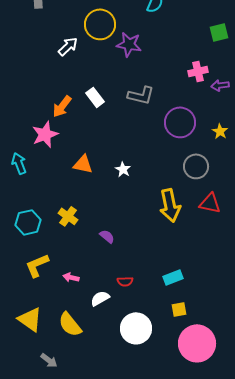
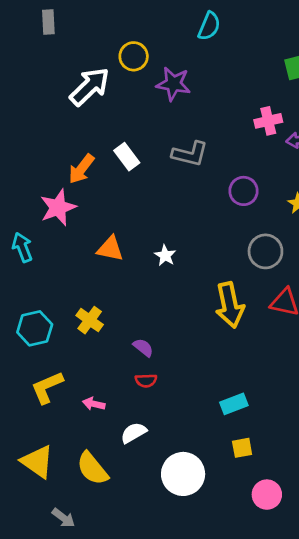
yellow circle: (100, 24) -> (134, 56), size x0.7
white arrow: (68, 46) -> (90, 87), size x1.5
purple circle: (180, 122) -> (243, 191), size x0.7
red semicircle: (125, 281) -> (146, 381), moved
pink circle: (197, 343) -> (267, 495), size x0.6

